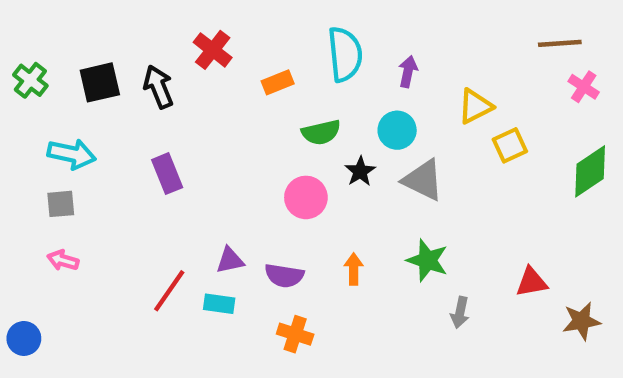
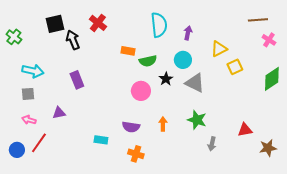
black square: (100, 82) -> (55, 24), moved
orange rectangle: (278, 82) -> (128, 51), moved, turned 32
purple triangle: (230, 260) -> (59, 113), moved
red line: (169, 291) -> (39, 143), moved
blue circle: (24, 338) -> (17, 150), moved

